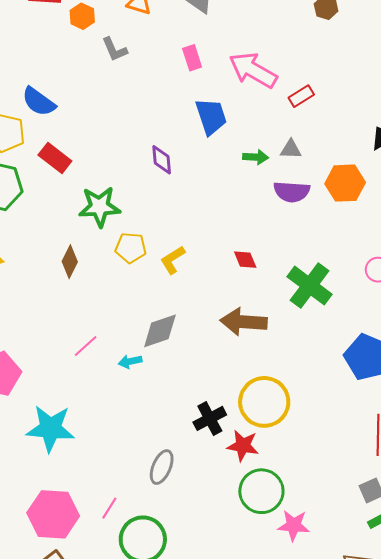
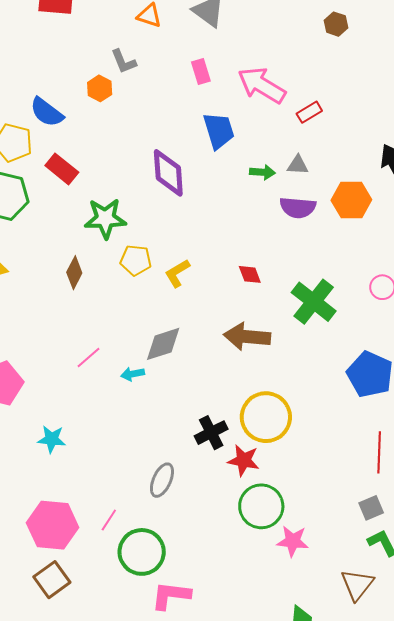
orange hexagon: (82, 16) -> (100, 88), moved
purple diamond: (162, 160) -> (168, 173), size x1.6
cyan star: (50, 428) -> (52, 439), size x0.6

